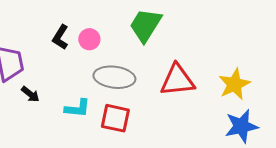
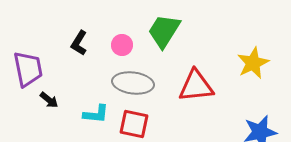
pink circle: (89, 39) -> (122, 45), moved
yellow star: (234, 84) -> (253, 63), moved

